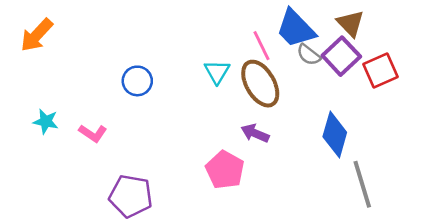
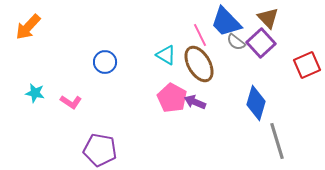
red square: (381, 70) -> (307, 65), moved
cyan triangle: (217, 72) -> (166, 55), turned -30
pink pentagon: (225, 170) -> (172, 98), moved

